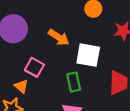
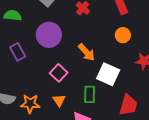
orange triangle: (21, 86) -> (59, 100), moved

